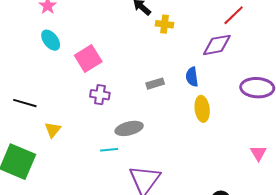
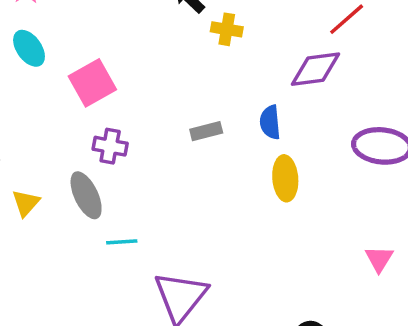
gray ellipse: (129, 128) -> (86, 195), moved, turned 76

